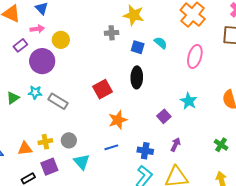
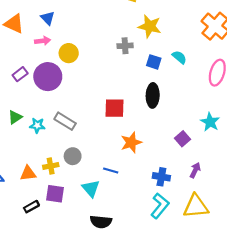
purple rectangle: (20, 45) -> (20, 74), moved
red square: (102, 89) -> (114, 108), turned 30
cyan star: (35, 92) -> (37, 125), moved
gray circle: (69, 140) -> (73, 156), moved
blue line: (111, 147) -> (111, 170), moved, turned 32
purple square: (49, 167) -> (55, 194), turned 30

